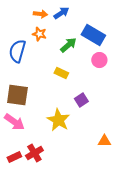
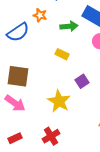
green arrow: (68, 45) -> (69, 26), turned 36
blue semicircle: (17, 51) -> (18, 32), turned -140
red cross: (34, 153) -> (51, 136), moved

